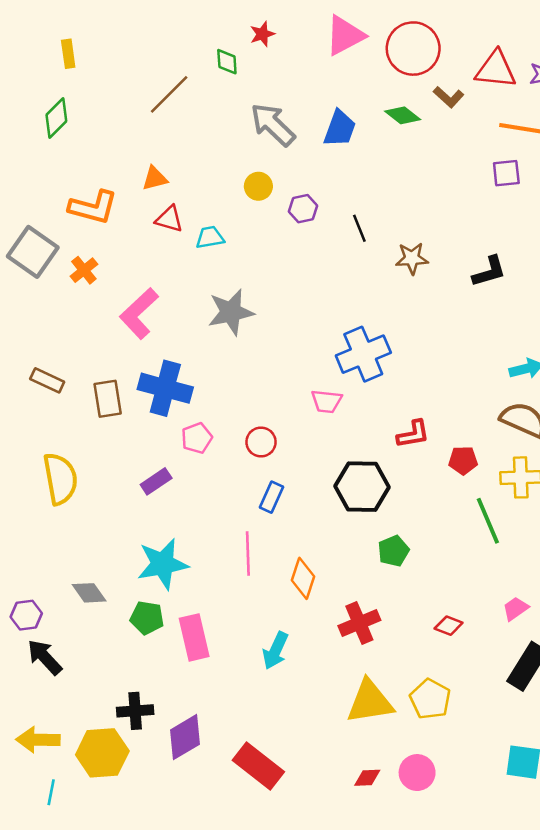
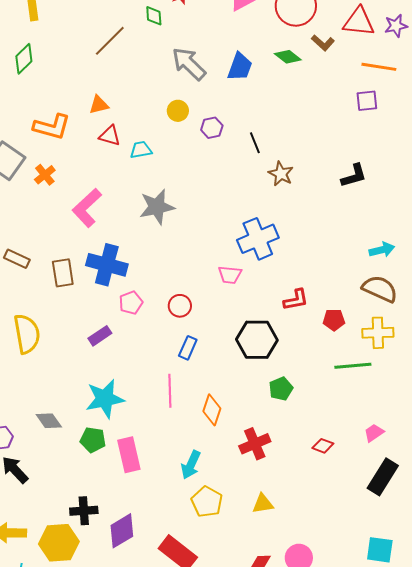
brown star: (412, 258) -> (281, 174), moved, turned 30
green line: (488, 521) -> (353, 366), turned -72
yellow pentagon: (430, 699) -> (207, 502), moved
yellow triangle: (370, 702) -> (263, 504), size x0.6

